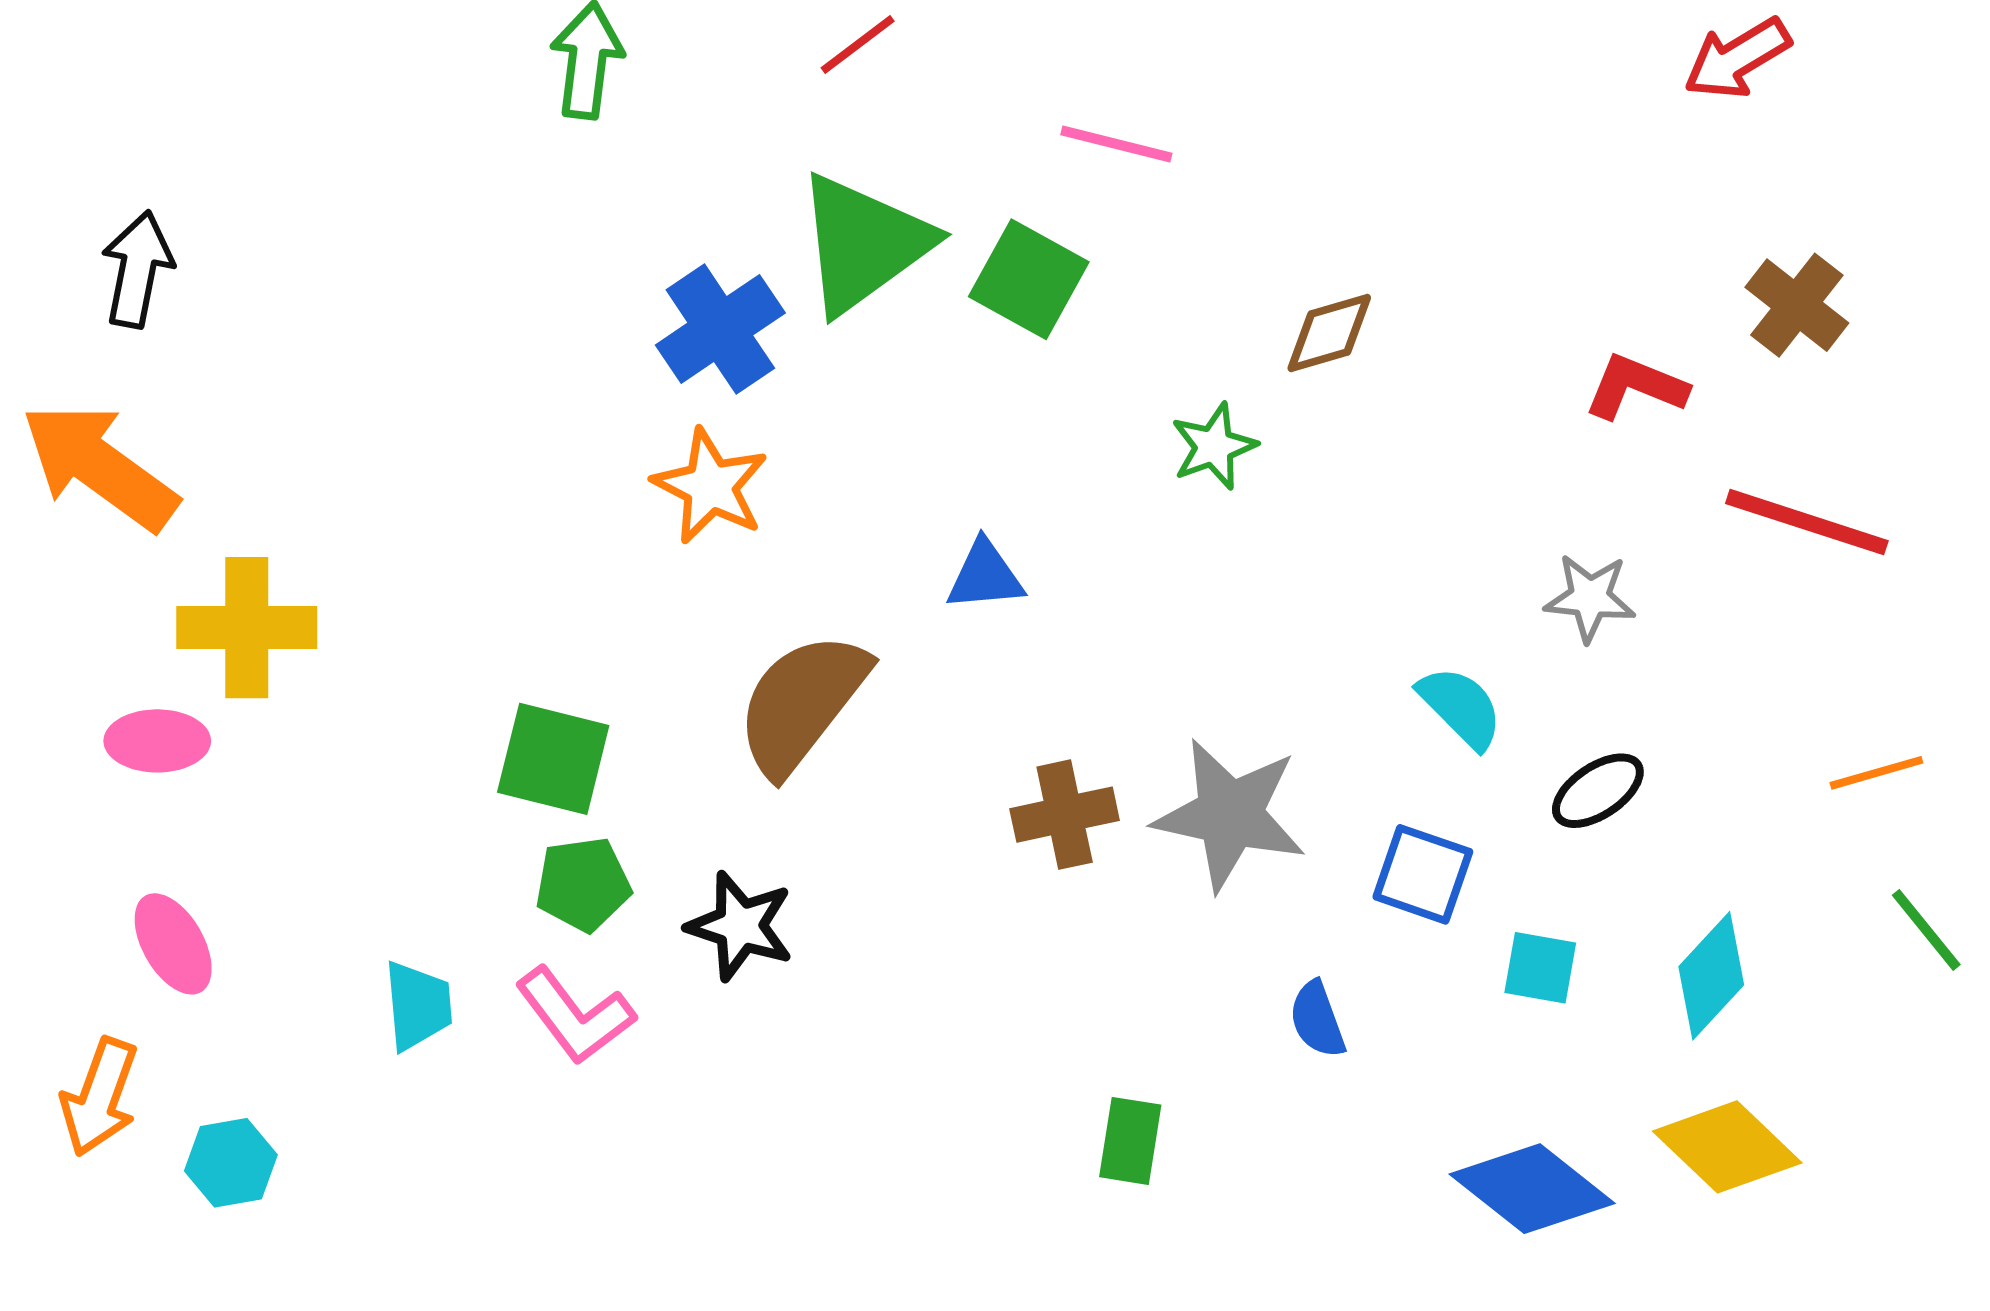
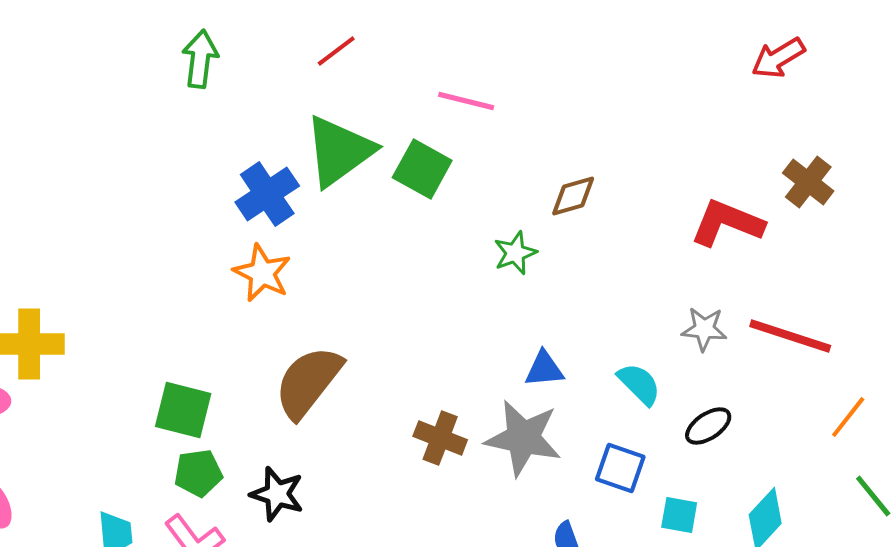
red L-shape: (1636, 387) -> (727, 223), size x1.4
red line: (1807, 522) -> (790, 336), moved
blue triangle: (985, 576) -> (544, 369), moved
orange line: (1876, 773) -> (848, 417), turned -36
brown cross: (1065, 815) -> (440, 438), turned 33

